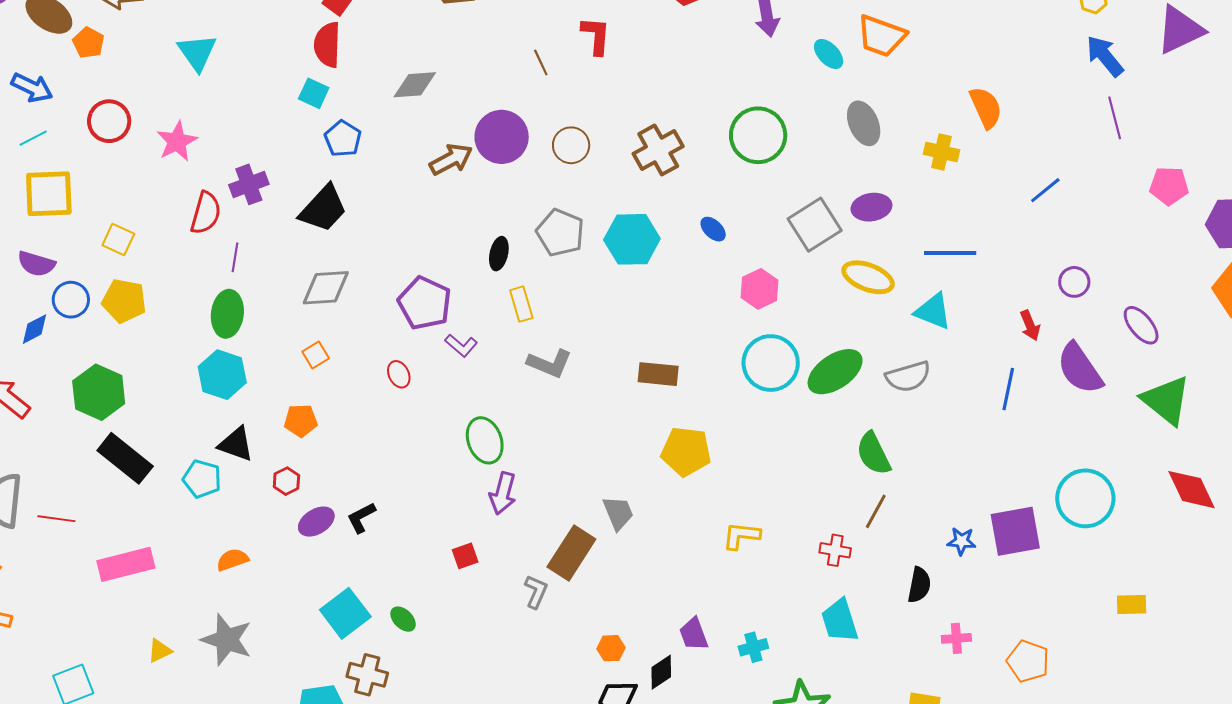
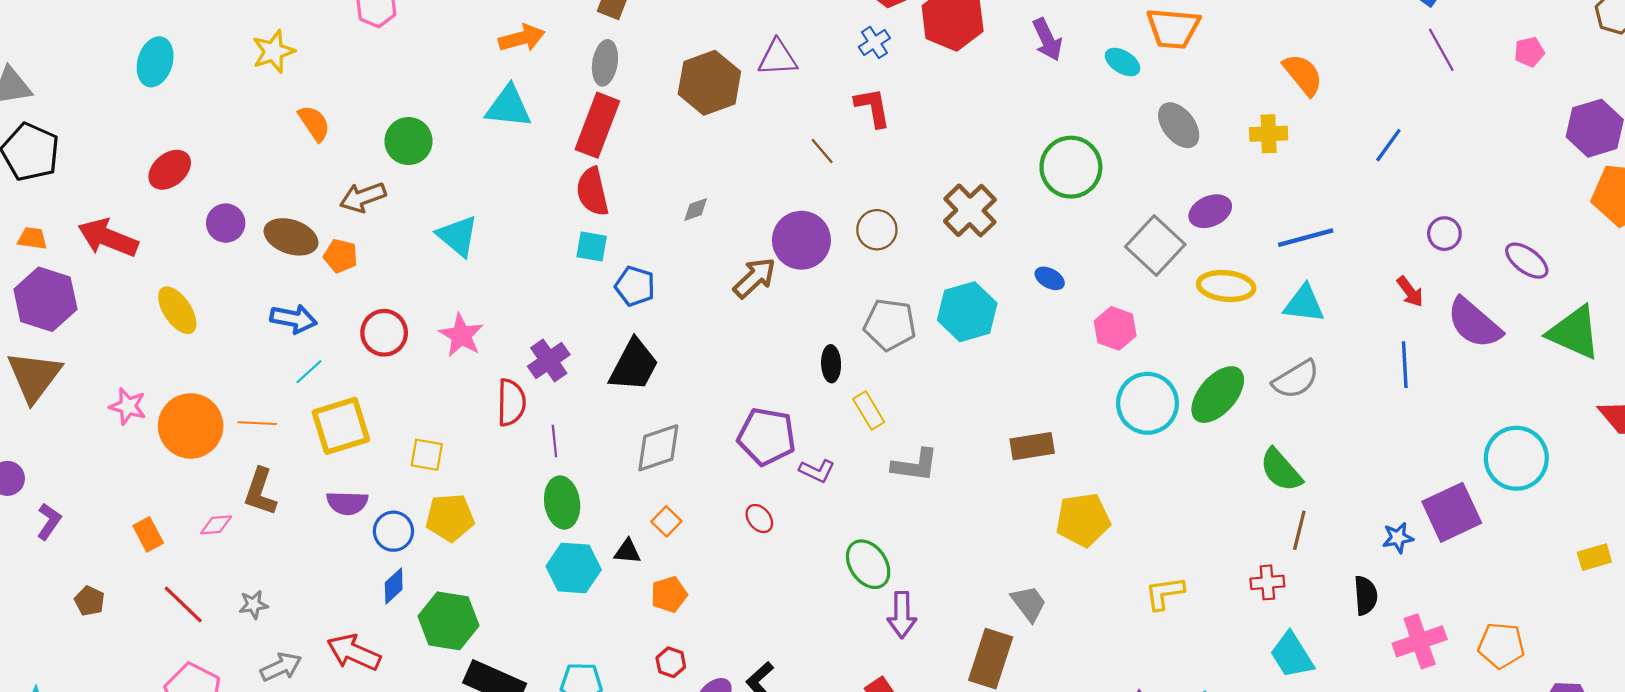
gray diamond: (415, 85) -> (696, 209), size x0.6
pink pentagon: (1169, 186) -> (1529, 52), moved, size x0.7
blue diamond: (35, 329) -> (394, 586), moved
black triangle: (236, 444) -> (627, 551), moved, size x0.7
pink cross: (956, 638) -> (1420, 641), size x1.6

